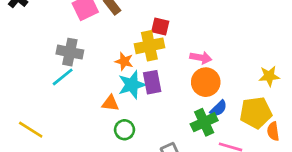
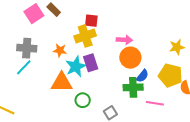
orange star: (124, 61) -> (60, 50), moved
orange triangle: (110, 103) -> (62, 82), size x1.6
yellow pentagon: (256, 113) -> (170, 75), turned 30
green cross: (204, 122) -> (133, 87), turned 30
green circle: (124, 130) -> (83, 100), moved

